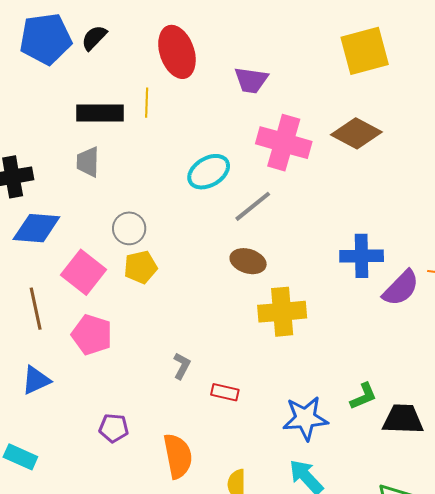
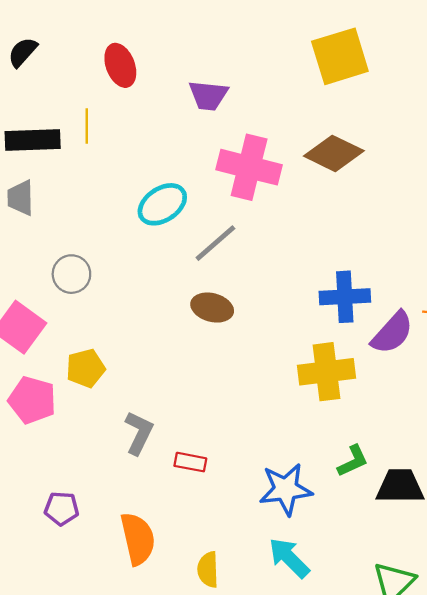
red ellipse: (177, 52) -> (120, 65), size x0.7
yellow pentagon: (140, 267) -> (86, 368), moved
yellow cross: (282, 312) -> (327, 372), moved
gray L-shape: (182, 366) -> (139, 433), size x1.4

